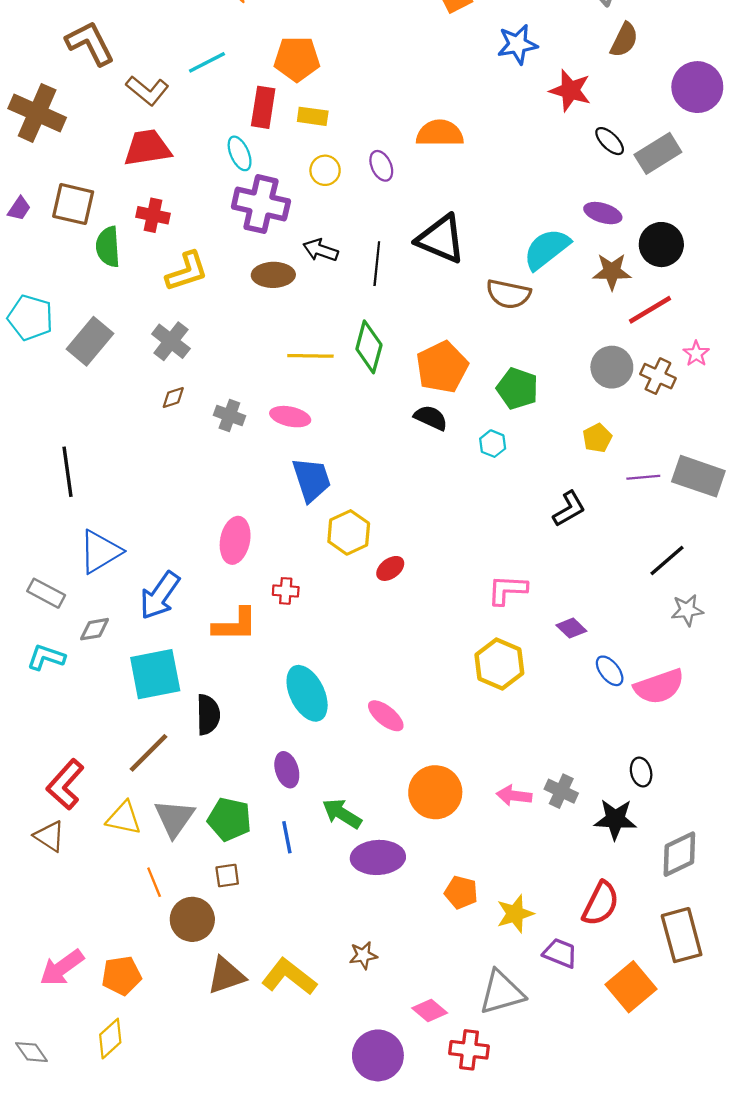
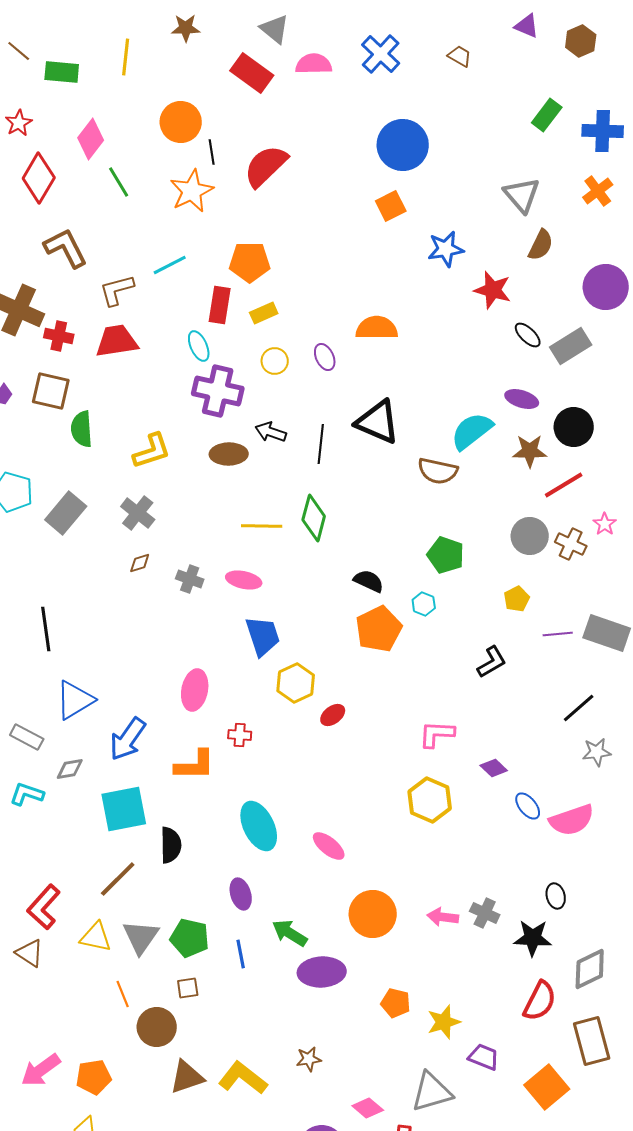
brown L-shape: (147, 90) -> (117, 290), turned 126
yellow rectangle: (313, 116) -> (264, 313), turned -32
red cross: (153, 215) -> (59, 336), moved
orange pentagon: (442, 367) -> (379, 629), moved
red semicircle: (601, 904) -> (540, 1001), moved

